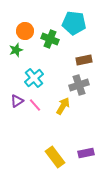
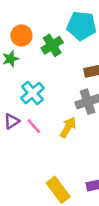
green cross: (50, 39) -> (52, 45), turned 36

